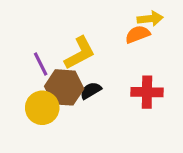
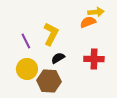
yellow L-shape: (80, 53) -> (51, 34), turned -35
brown hexagon: (64, 87) -> (49, 81), moved

